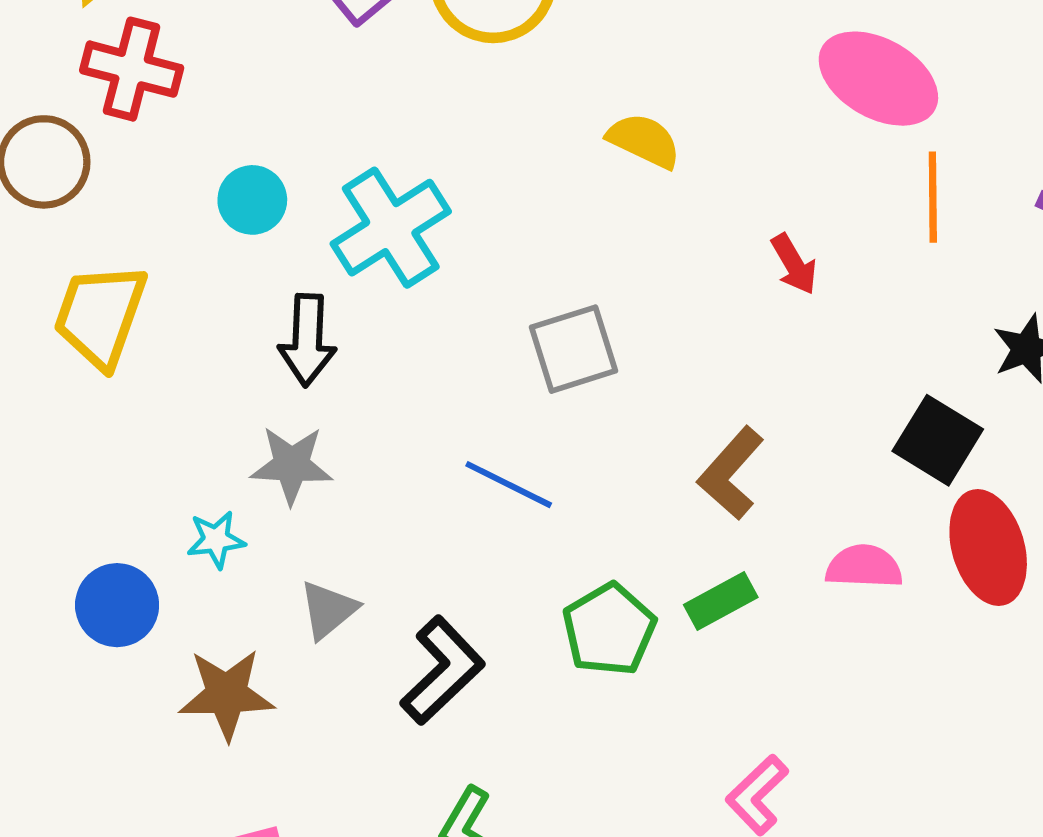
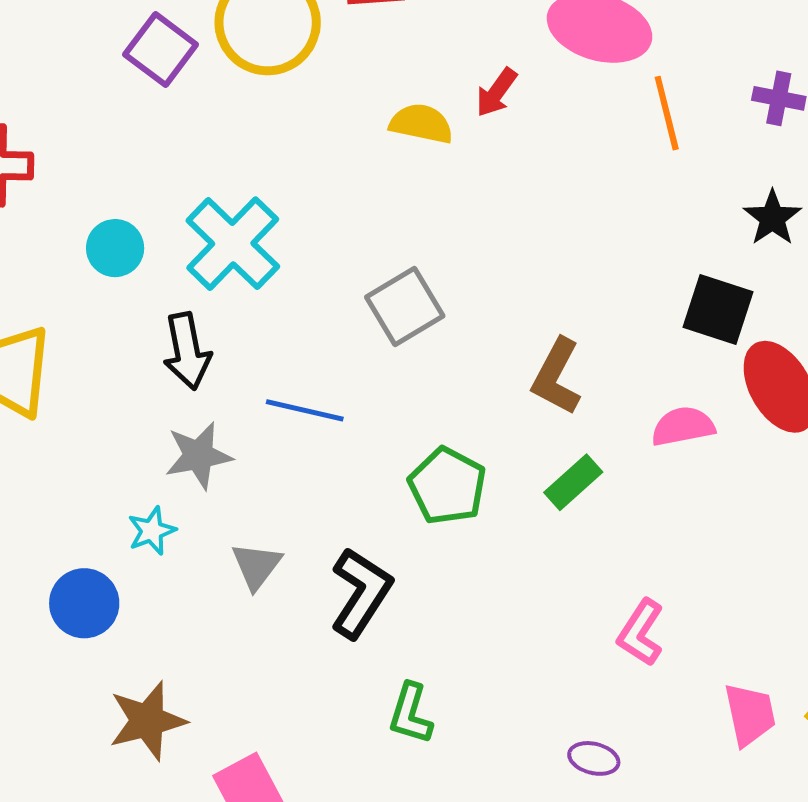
red arrow: (794, 264) -> (496, 92), moved, turned 80
blue line: (509, 485) -> (305, 410), moved
green pentagon: (609, 629) -> (447, 486), moved
brown star: (227, 694) -> (147, 721), moved

